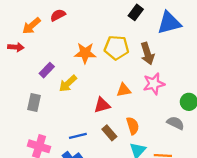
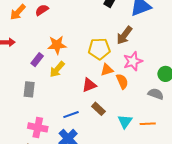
orange arrow: (31, 26) -> (18, 12), moved
yellow pentagon: (116, 48) -> (99, 49), moved
orange star: (85, 53) -> (57, 45), moved
brown arrow: (147, 54) -> (124, 35), turned 60
orange semicircle: (133, 126) -> (122, 81), moved

